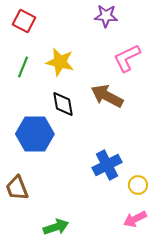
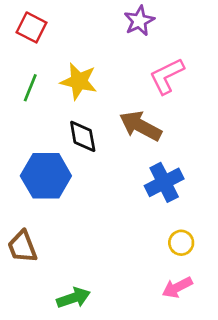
purple star: (106, 16) -> (139, 21), turned -30
blue cross: (107, 165) -> (164, 182), moved

